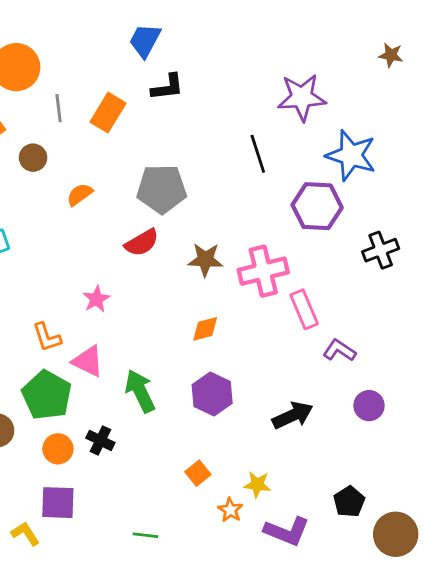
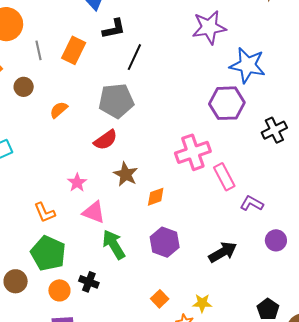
black line: (258, 154) -> (134, 57), moved, turned 48
brown star: (205, 260) -> (126, 174), moved, turned 30
pink triangle: (88, 361) -> (94, 212), moved

